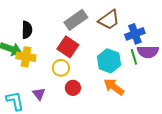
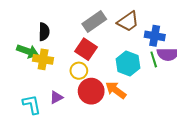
blue cross: (135, 34) -> (155, 36), turned 30
orange arrow: (114, 87) -> (116, 90), moved
red circle: (73, 88) -> (91, 91), size x1.6
purple triangle: (39, 94) -> (56, 97), turned 40

